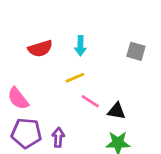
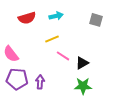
cyan arrow: (80, 46) -> (56, 16), turned -104
black triangle: (117, 111) -> (82, 63), turned -40

